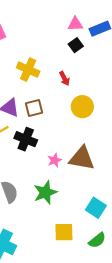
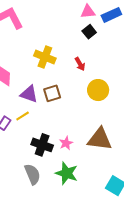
black cross: (26, 139) -> (42, 145), moved
pink star: (55, 160) -> (66, 143), moved
green star: (45, 192) -> (67, 173), turned -30

